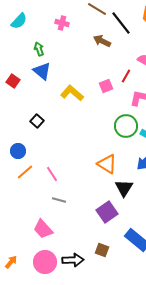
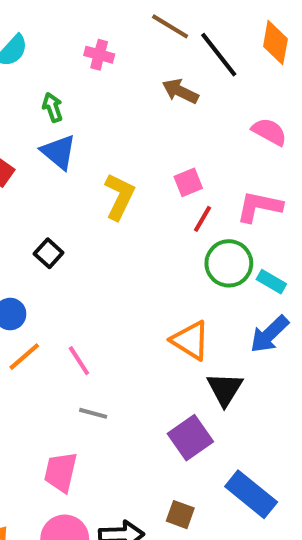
red line: (126, 76) -> (202, 219), moved
yellow L-shape: (72, 93) -> (119, 197), turned 75
pink trapezoid: (43, 229) -> (61, 472), turned 55

